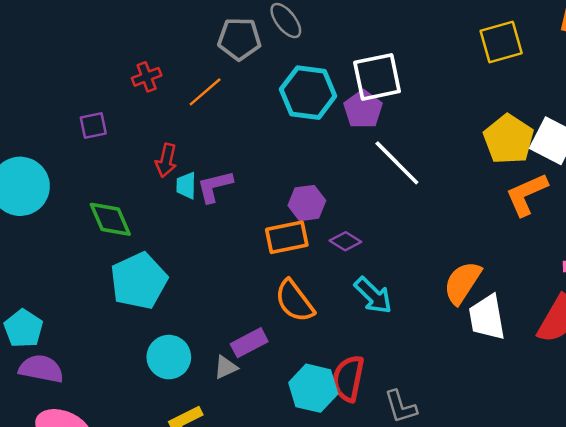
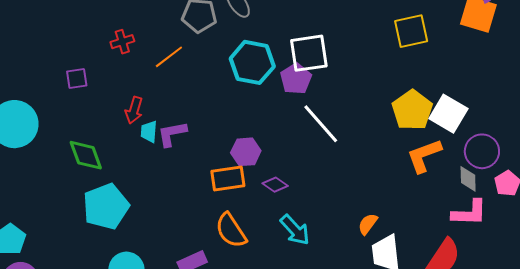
orange semicircle: (462, 283) -> (368, 224), size x0.6

